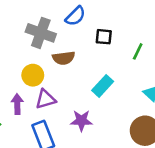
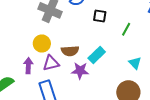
brown semicircle: (64, 58) -> (70, 51), moved
purple star: (81, 121) -> (80, 71), moved

